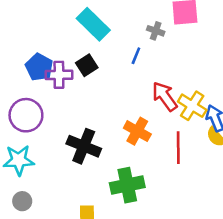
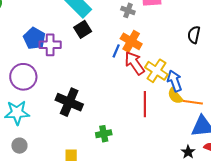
blue line: (136, 56) -> (116, 51), moved
black square: (87, 65) -> (83, 29), moved
orange cross: (137, 131) -> (131, 41), moved
green cross: (127, 185) -> (104, 134), size x0.6

